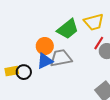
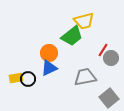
yellow trapezoid: (94, 22) -> (84, 21), moved
gray trapezoid: (61, 58) -> (85, 77), moved

